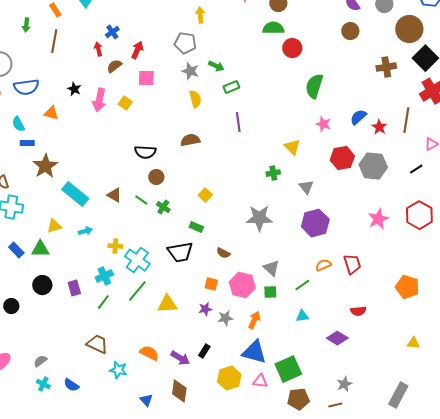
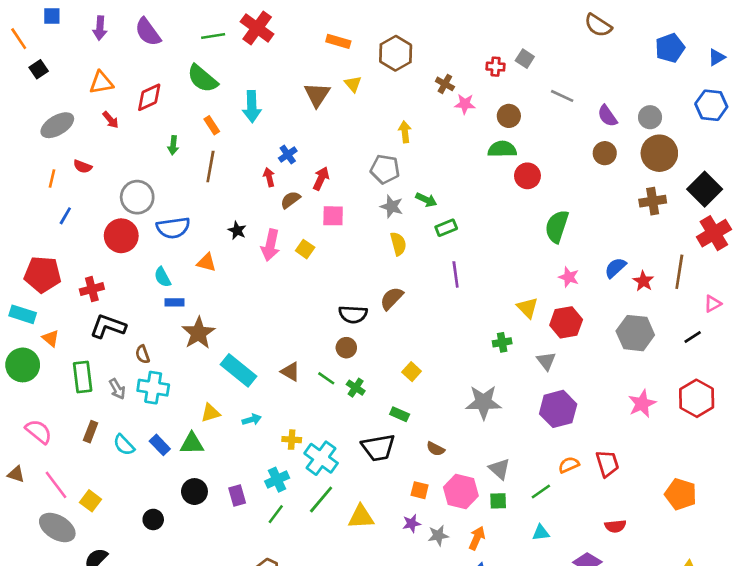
brown circle: (409, 29) -> (659, 153), moved
brown semicircle: (190, 140) -> (392, 298), turned -36
black semicircle: (145, 152) -> (353, 314), moved
red hexagon: (342, 158) -> (566, 322), moved

